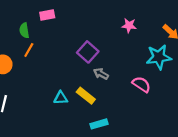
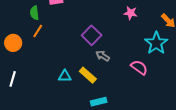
cyan star: (159, 57) -> (156, 43), turned -30

